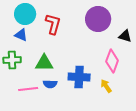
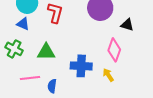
green cross: (12, 60) -> (14, 49), turned 30
blue semicircle: (50, 84) -> (52, 86), moved, turned 96

